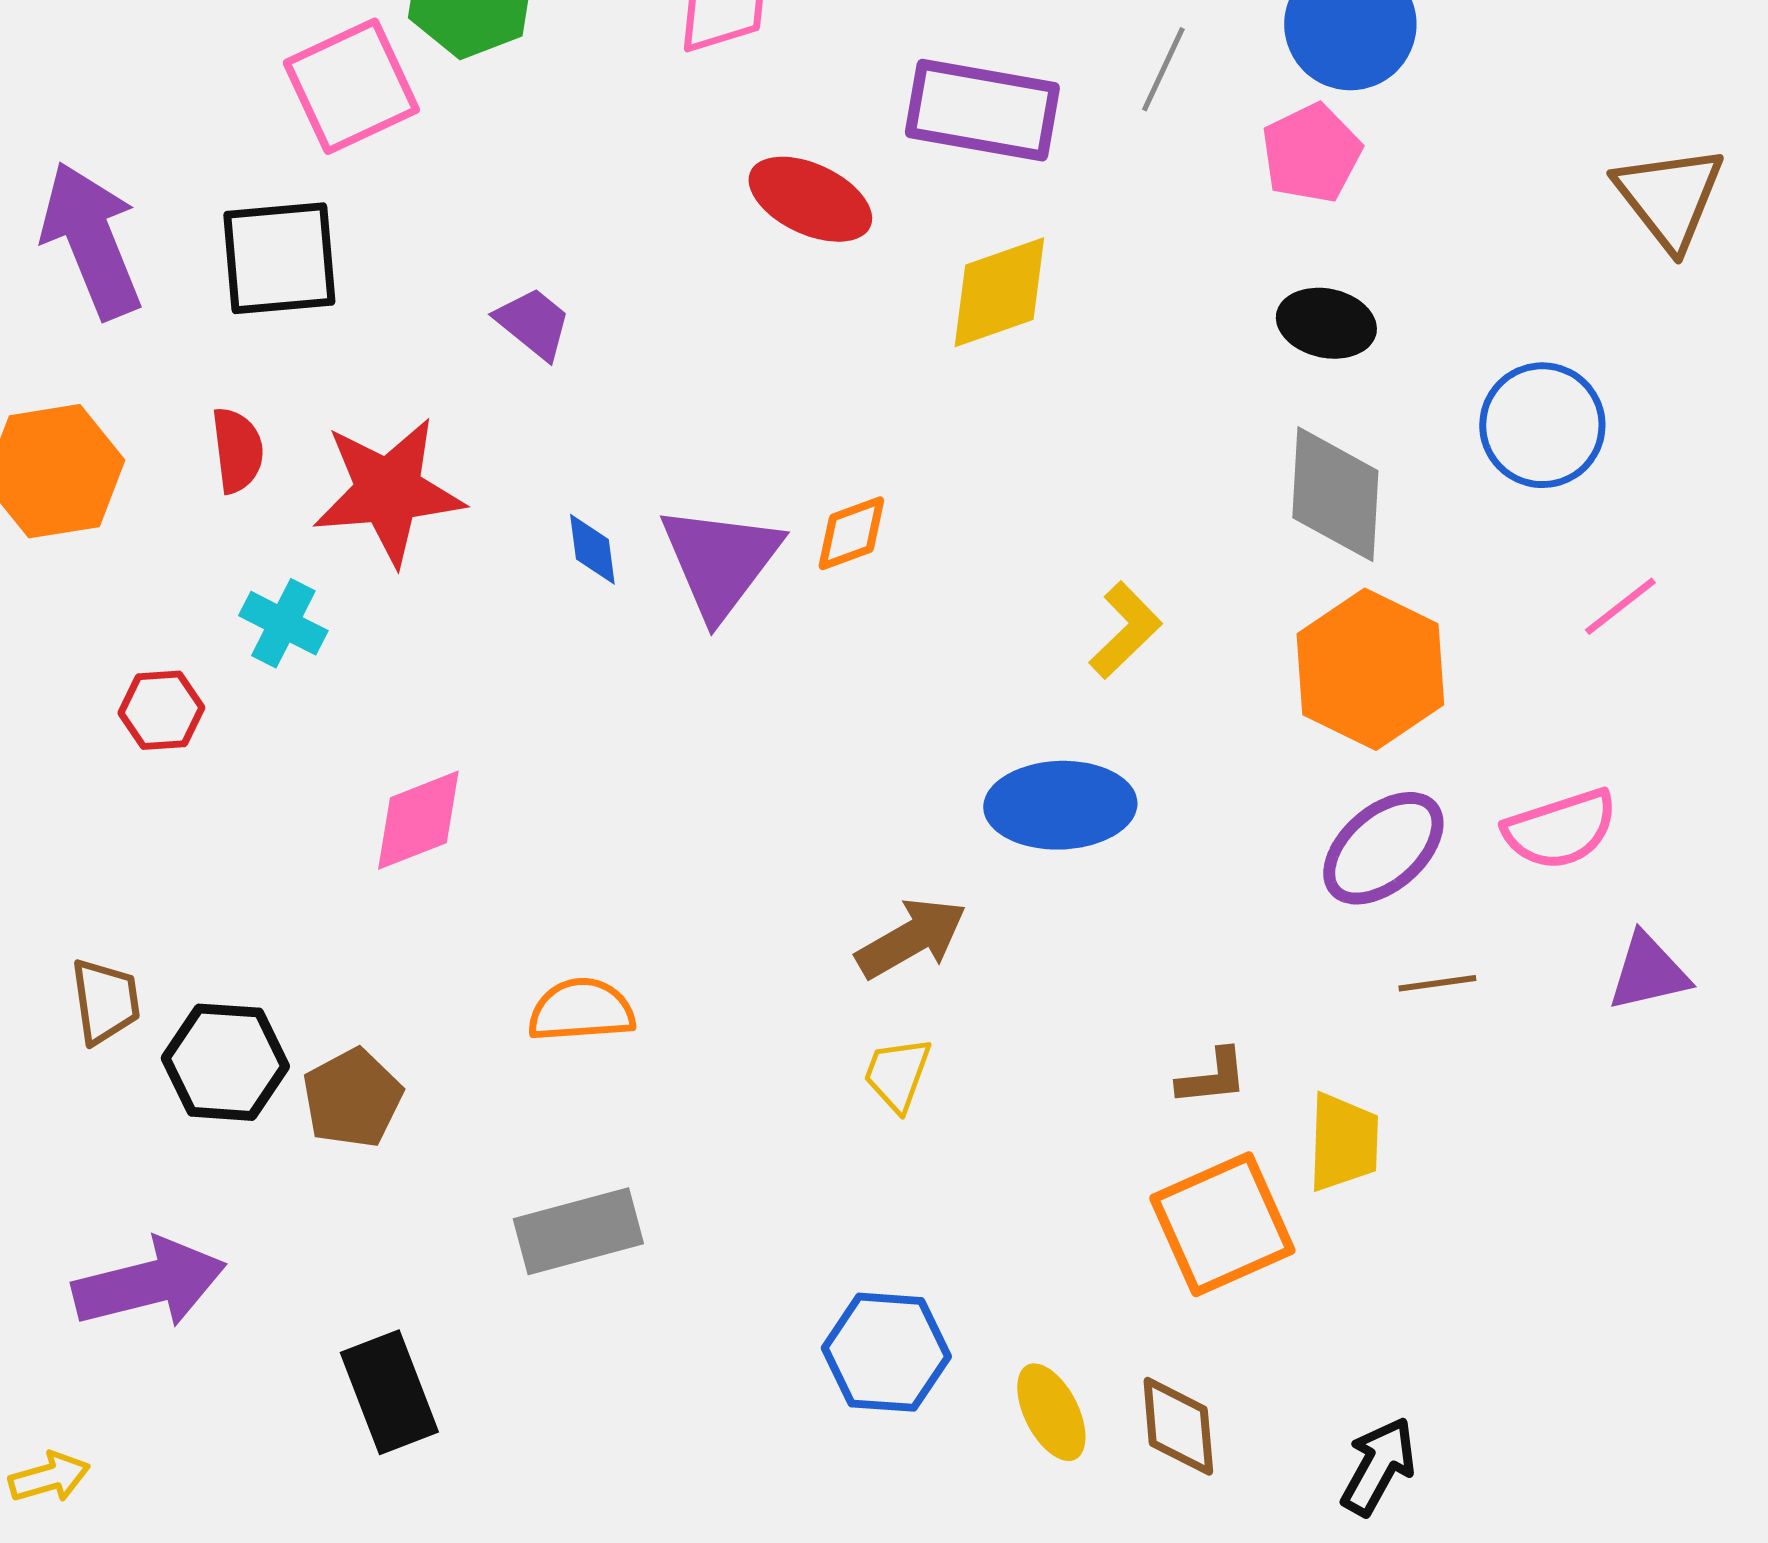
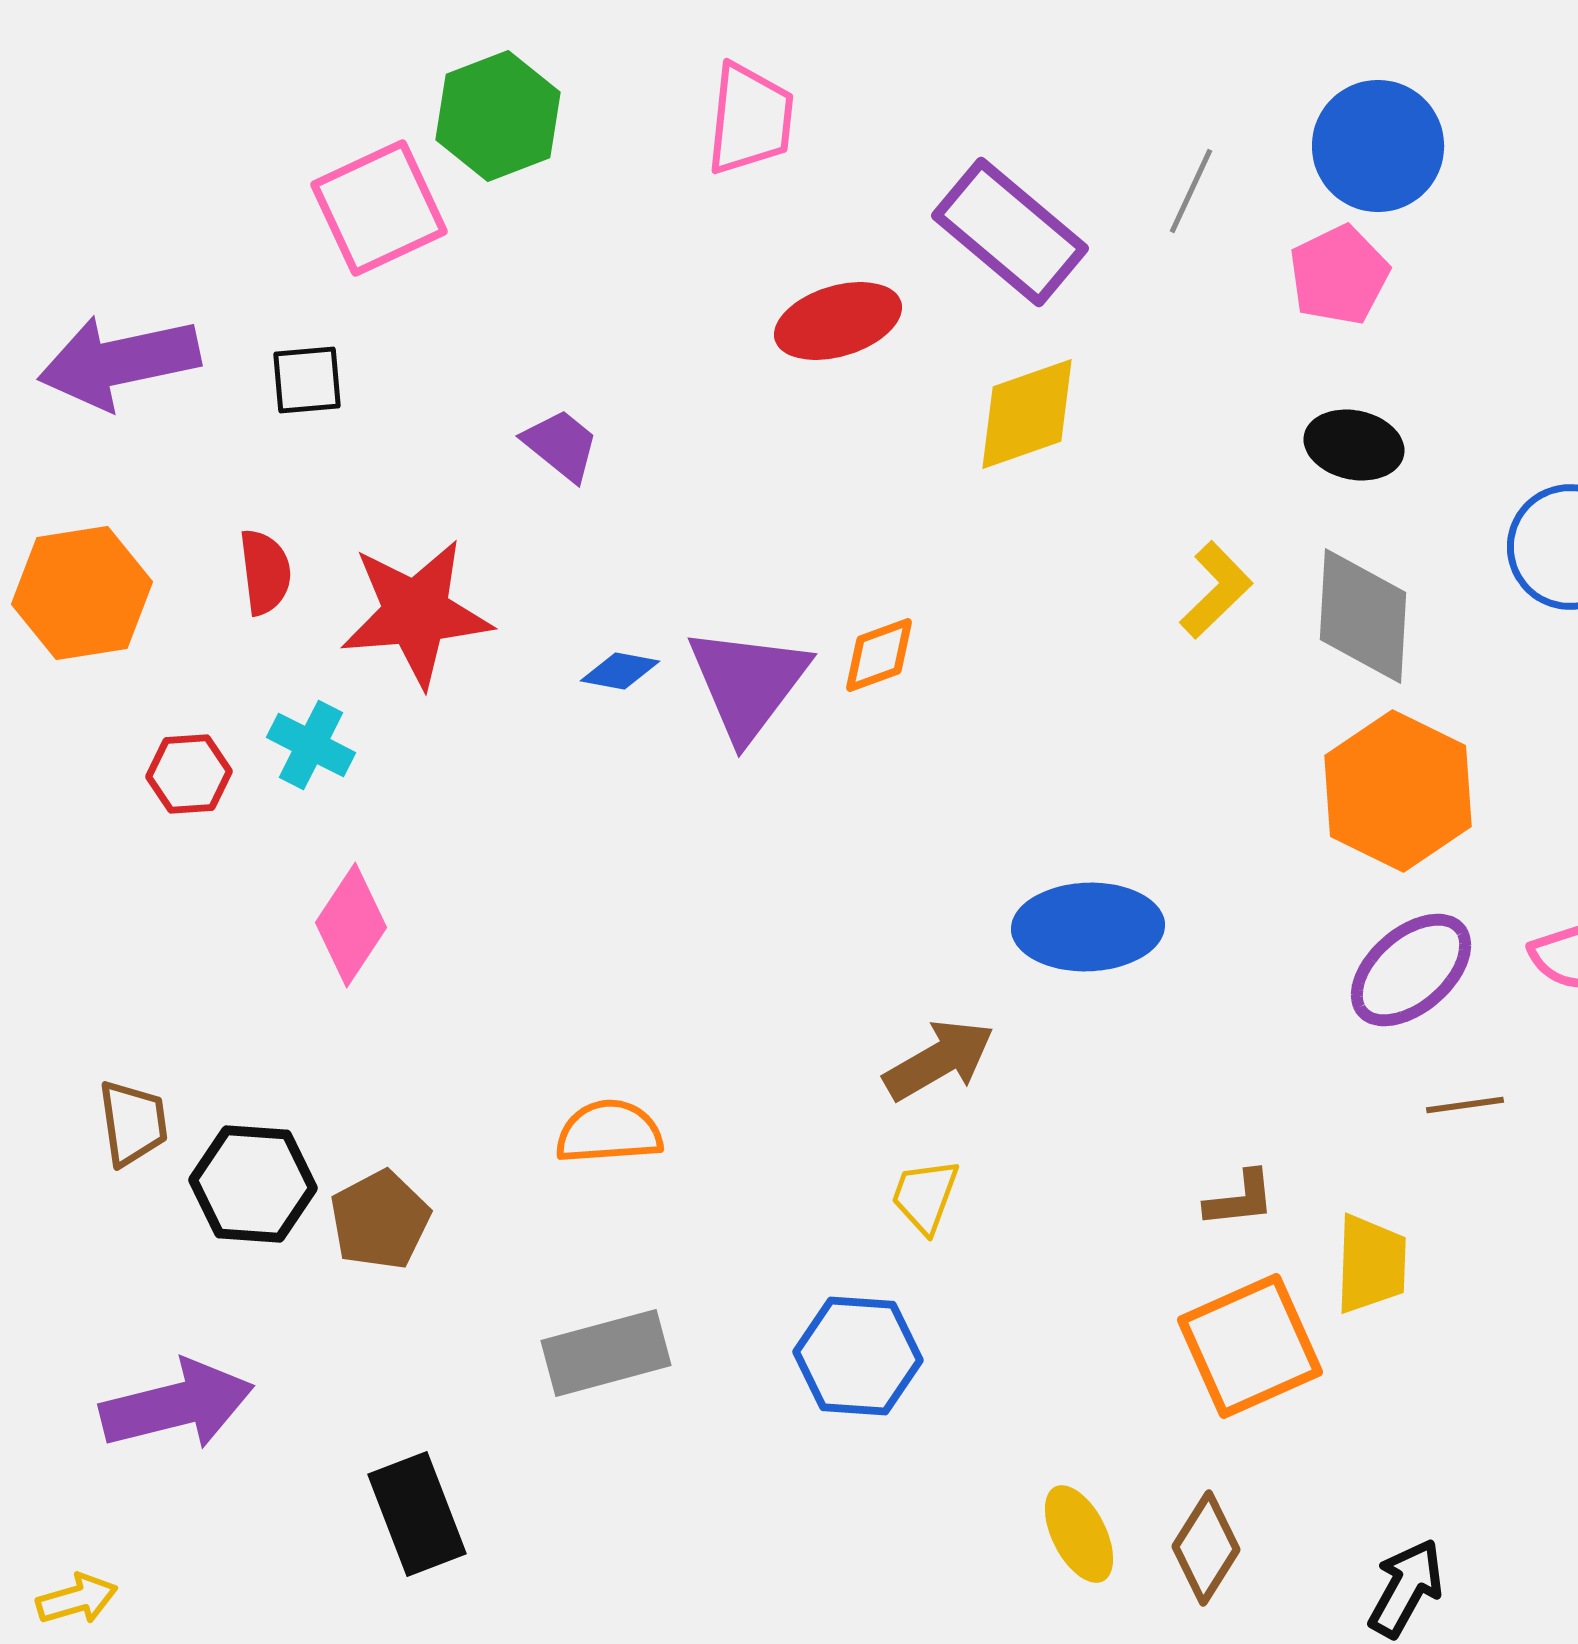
purple rectangle: (982, 110) -> (1010, 232), turned 30
red ellipse: (810, 199) -> (838, 321), turned -42
purple arrow: (91, 240) -> (119, 362), turned -80
black square: (279, 258) -> (307, 380), size x0.6
blue diamond: (592, 549) -> (620, 671), turned -72
yellow L-shape: (1125, 630) -> (1216, 590), moved
red hexagon: (161, 710) -> (189, 774), moved
pink diamond: (418, 820) -> (351, 925), moved, turned -35
blue hexagon: (886, 1352) -> (858, 1356), moved
brown diamond: (1178, 1426) -> (1206, 1548), turned 37

